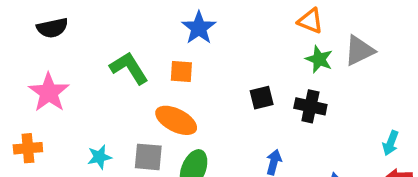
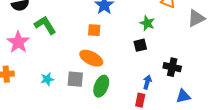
green star: (319, 59) -> (147, 23), moved
green L-shape: (129, 68) -> (45, 25), moved
black cross: (310, 106) -> (172, 67), moved

